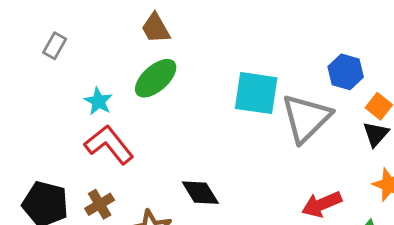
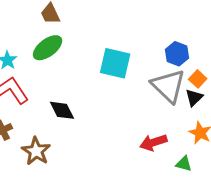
gray triangle: (306, 118) -> (168, 86), moved, turned -36
black diamond: (200, 193) -> (62, 110), moved

